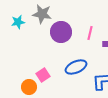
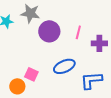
pink square: (43, 75) -> (31, 74), turned -32

